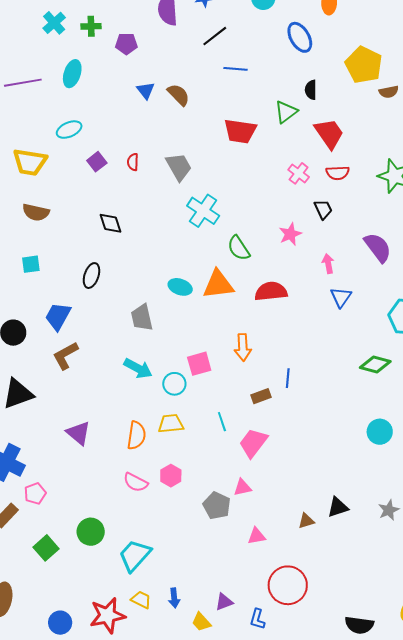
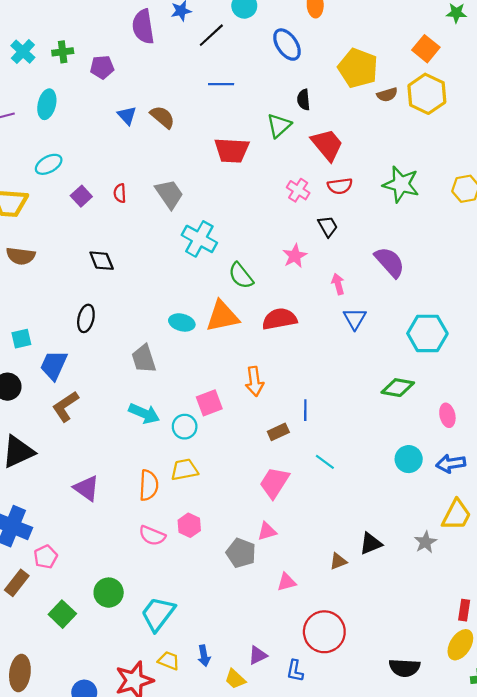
black line: (215, 36) -> (211, 35), moved
cyan square: (31, 264) -> (21, 339), moved
cyan line: (222, 422) -> (325, 462), moved, turned -30

